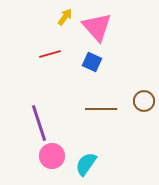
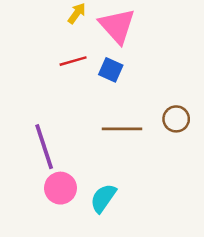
red line: (50, 54) -> (73, 61), moved

